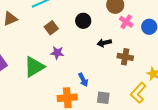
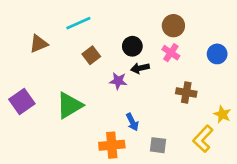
pink cross: (126, 22) -> (171, 53), moved
black arrow: (104, 43) -> (140, 68), moved
purple star: (57, 53) -> (118, 81), moved

